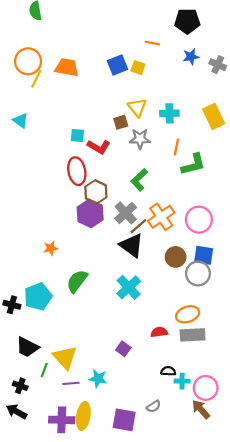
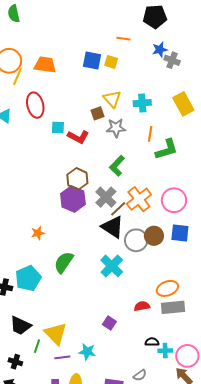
blue square: (117, 65) -> (92, 60), turned 36
gray cross: (218, 65) -> (172, 60), moved
red ellipse: (77, 171) -> (35, 105), moved
gray circle: (198, 273) -> (136, 240), moved

